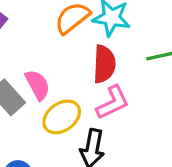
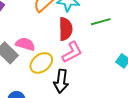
pink semicircle: (38, 85) -> (25, 44), turned -42

